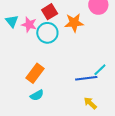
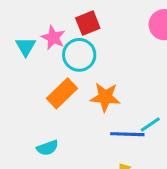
cyan triangle: (12, 21) -> (26, 47), moved
orange star: (74, 23) -> (105, 97), moved
orange rectangle: (35, 73) -> (62, 93), moved

